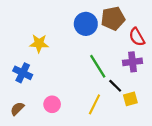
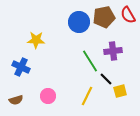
red semicircle: (137, 37) -> (128, 15), moved
purple cross: (133, 62) -> (113, 51), moved
brown semicircle: (17, 109) -> (16, 100), turned -152

